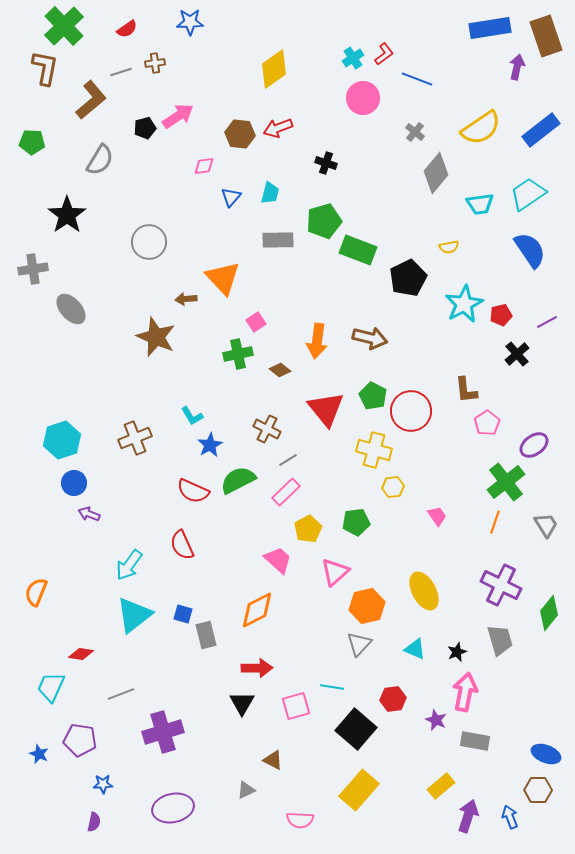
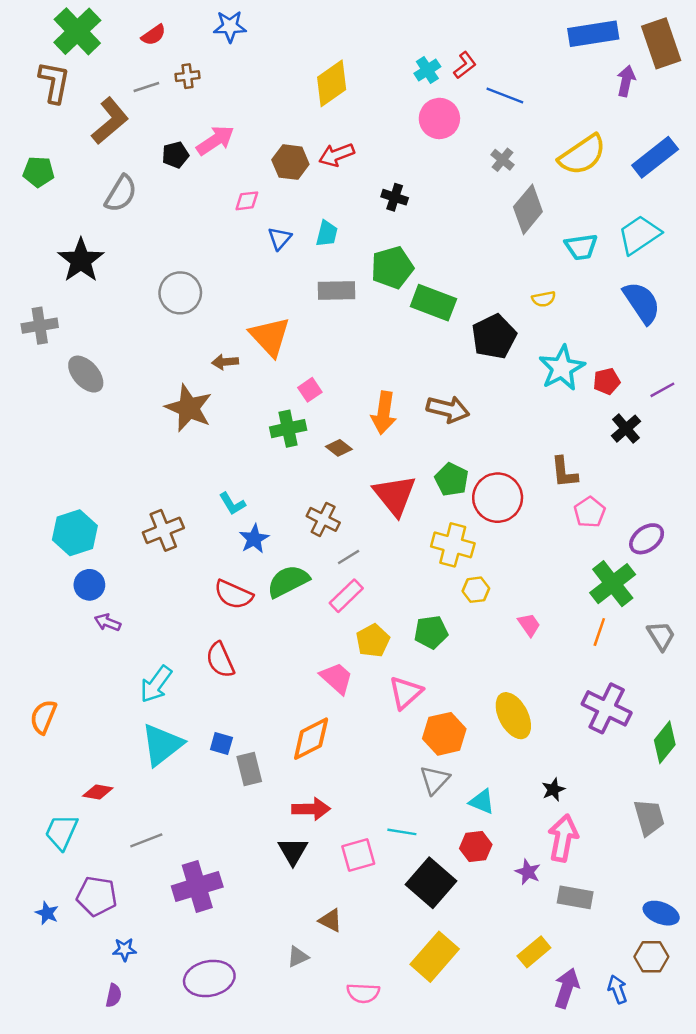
gray trapezoid: (500, 640) -> (649, 817), moved
cyan triangle: (415, 649) -> (482, 802), moved

